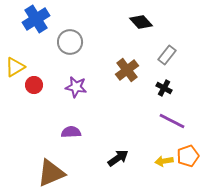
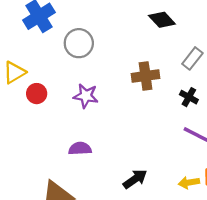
brown cross: (127, 70) -> (146, 76), turned 30

